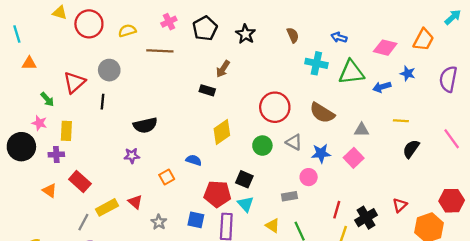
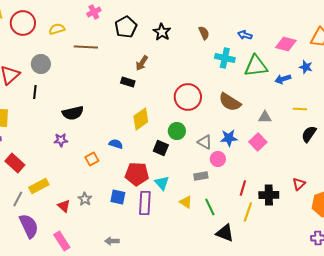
pink cross: (169, 22) -> (94, 12), moved
gray triangle: (294, 142) -> (205, 142), moved
black square: (244, 179) -> (161, 148), moved
red triangle: (135, 202) -> (64, 206), moved
black cross: (366, 218) -> (269, 195), turned 30

